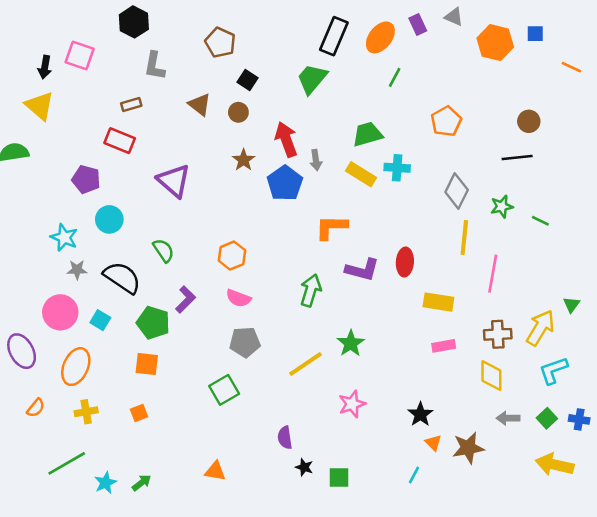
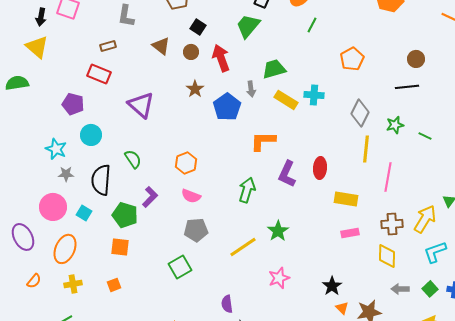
green trapezoid: (367, 134) -> (274, 69), moved
red arrow: (286, 139) -> (221, 58), moved
purple L-shape: (362, 270) -> (287, 174), turned 100
black semicircle: (122, 277) -> (101, 180), turned -120

